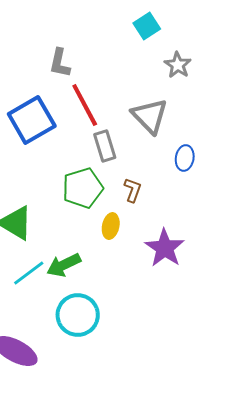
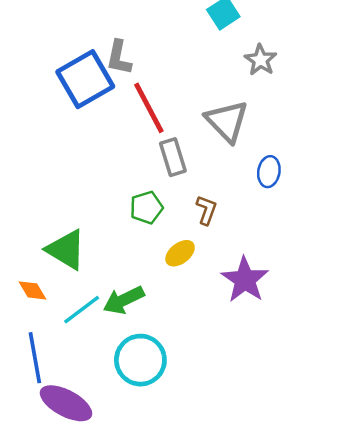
blue square: (32, 120) -> (85, 79), moved
green pentagon: (83, 188) -> (146, 208), size x0.7
yellow ellipse: (111, 226) -> (180, 253), turned 40

